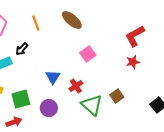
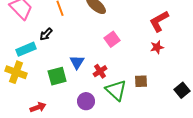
brown square: (117, 96) -> (141, 81), turned 32
green square: (21, 99) -> (57, 76), moved
purple circle: (49, 108) -> (86, 101), moved

